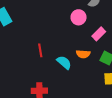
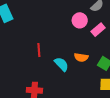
pink rectangle: (99, 34) -> (98, 30), moved

